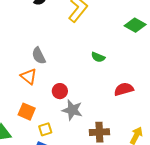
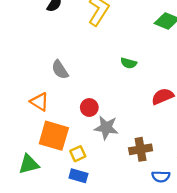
orange triangle: (29, 76) -> (39, 102), moved
orange square: (27, 112) -> (54, 136), size x1.5

